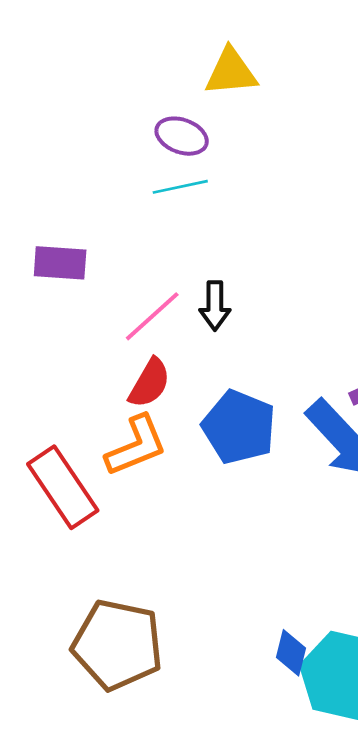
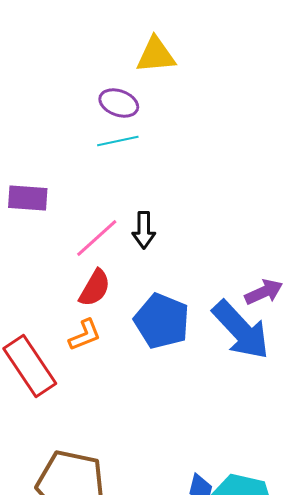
orange L-shape: (136, 446) -> (85, 335), size x0.7

